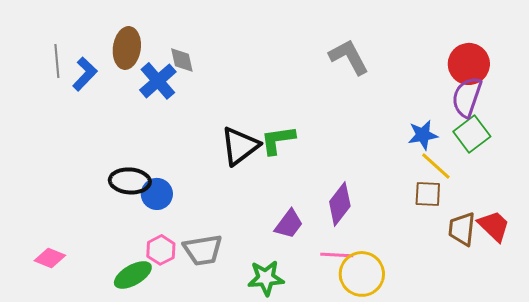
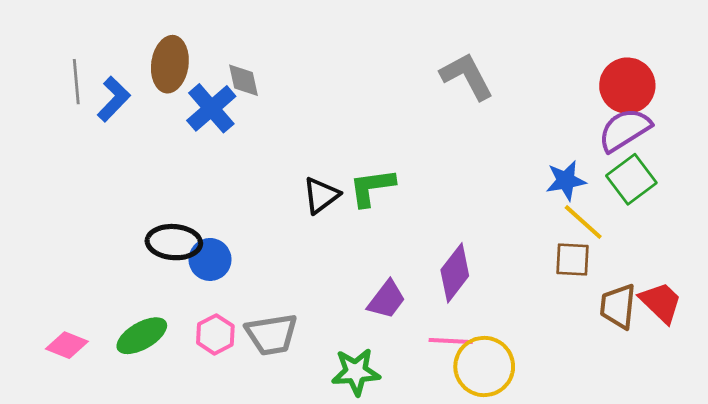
purple semicircle: (467, 97) -> (625, 130), turned 39
black triangle: (240, 146) -> (321, 195), size x0.7
green ellipse: (133, 275) -> (142, 336), moved

